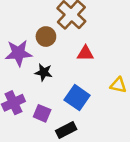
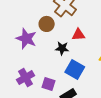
purple star: (19, 53) -> (26, 39), turned 30
black star: (44, 72) -> (62, 48), moved

